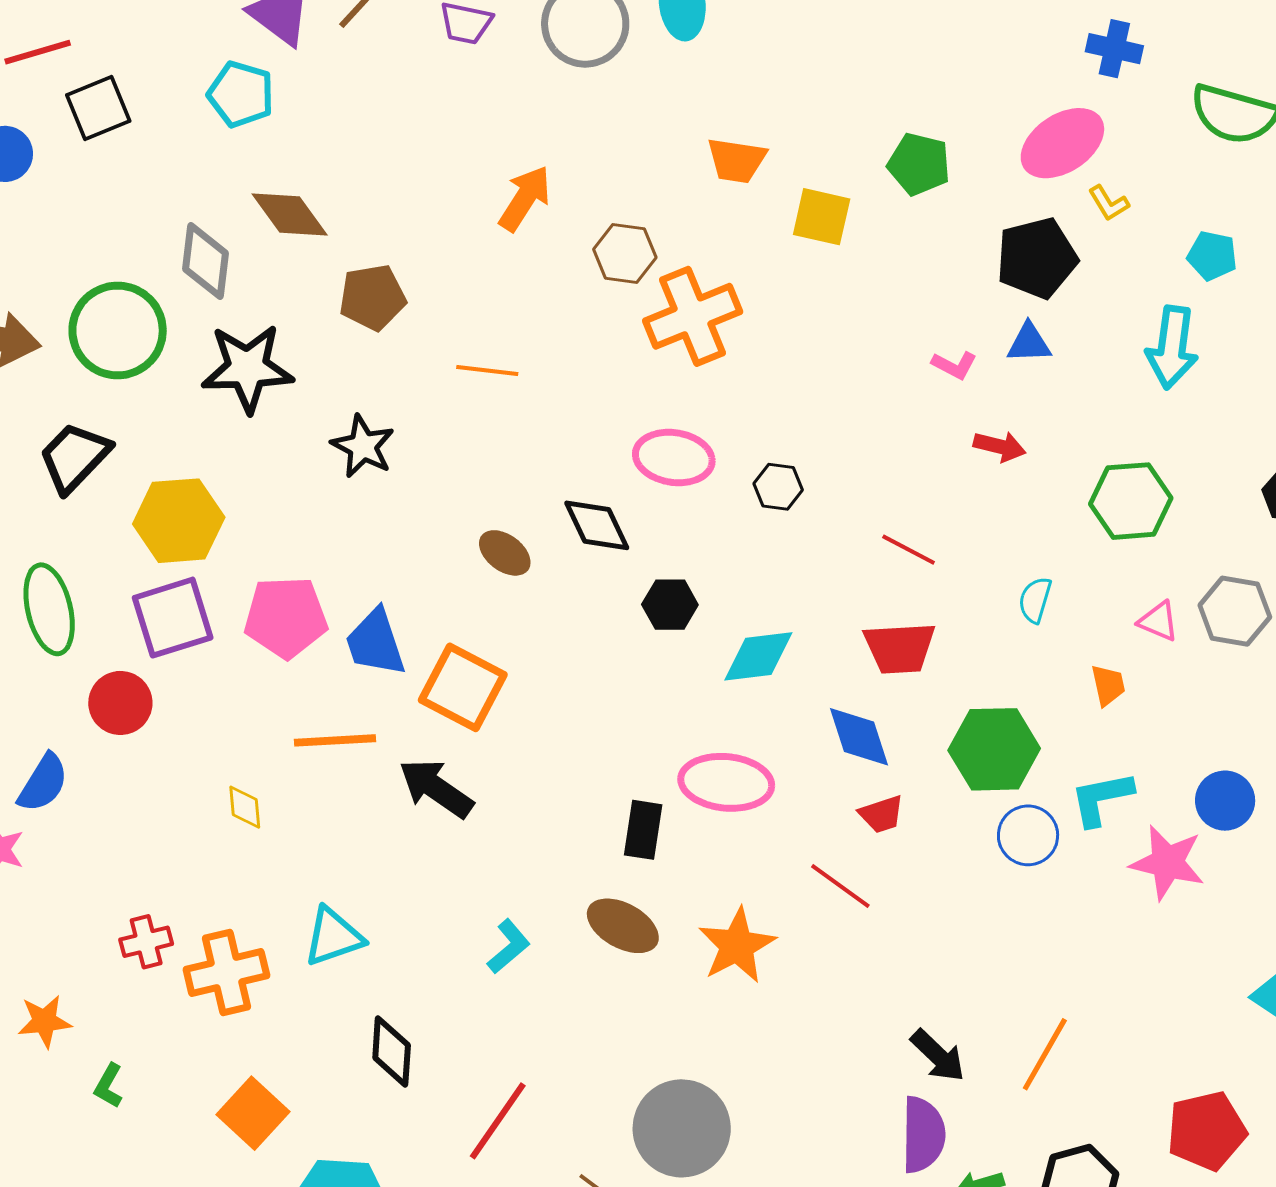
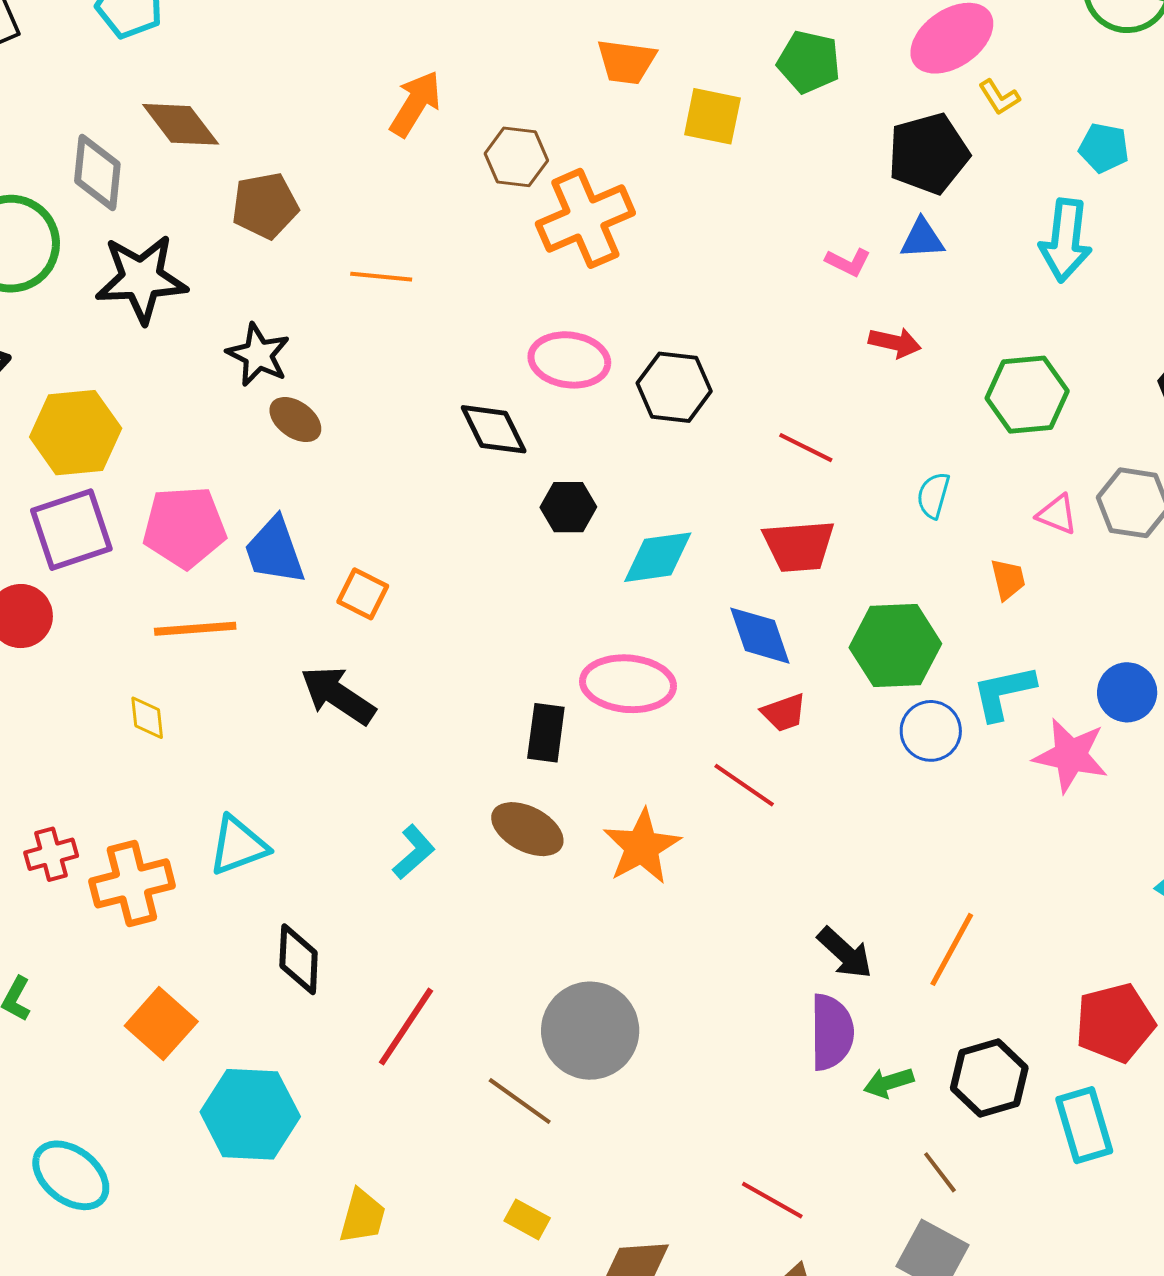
black hexagon: (778, 487) -> (674, 387), size x1.5
brown ellipse: (505, 553) -> (295, 420), moved
orange square: (463, 687) -> (363, 594), size x0.6
orange line: (335, 740) -> (195, 629), moved

